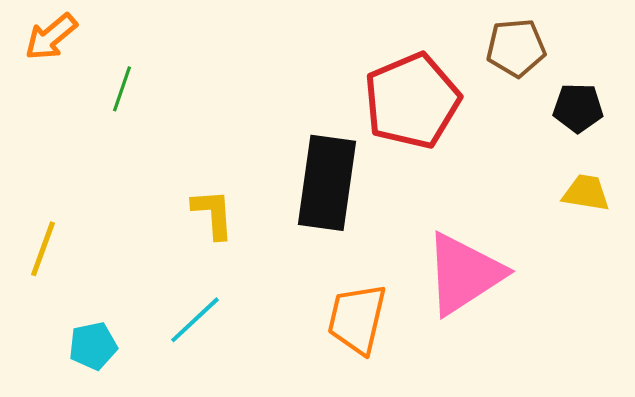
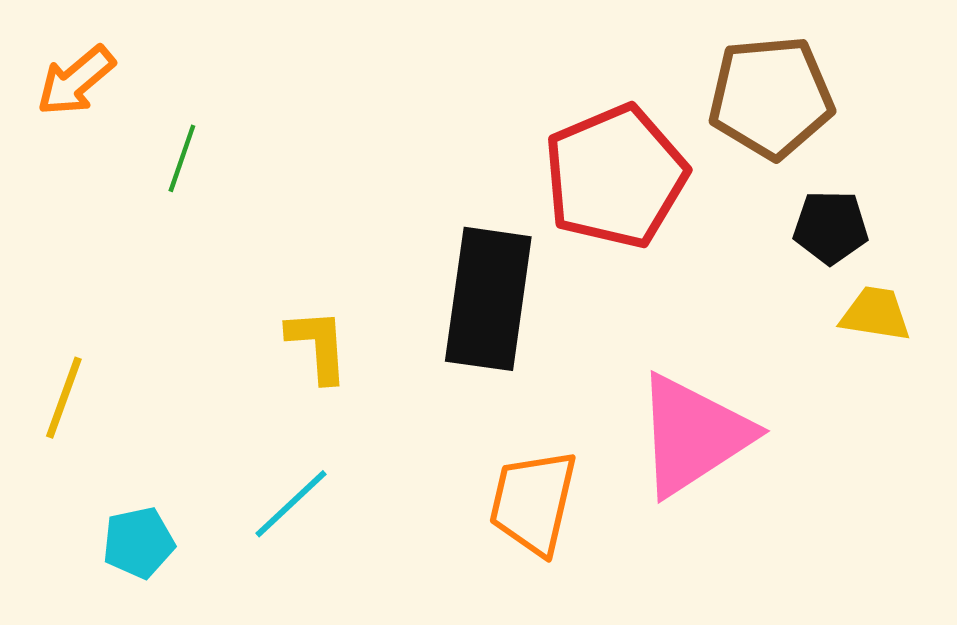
brown pentagon: (516, 48) -> (771, 97), size x1.4
black pentagon: (578, 108) -> (831, 227), moved

